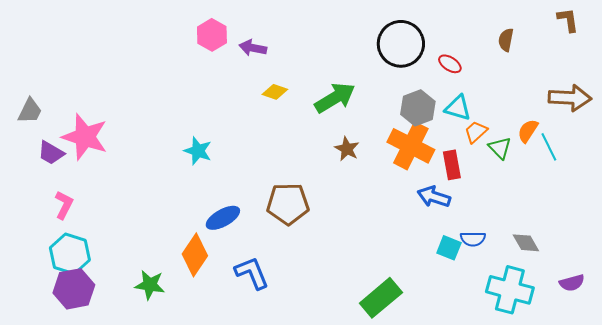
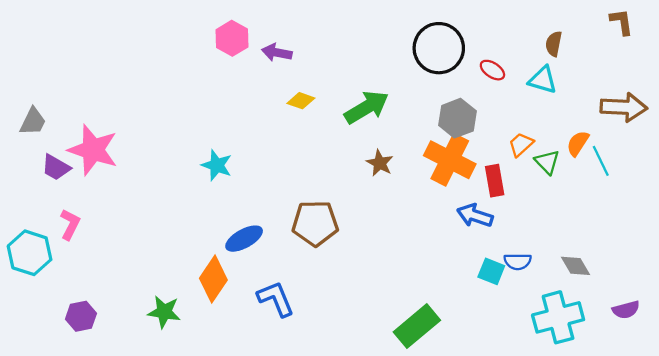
cyan triangle: (458, 108) -> (543, 80), moved
cyan hexagon: (70, 254) -> (30, 253), moved
purple hexagon: (74, 289) -> (81, 316), size x0.7
cyan cross: (510, 290) -> (558, 317), turned -30

